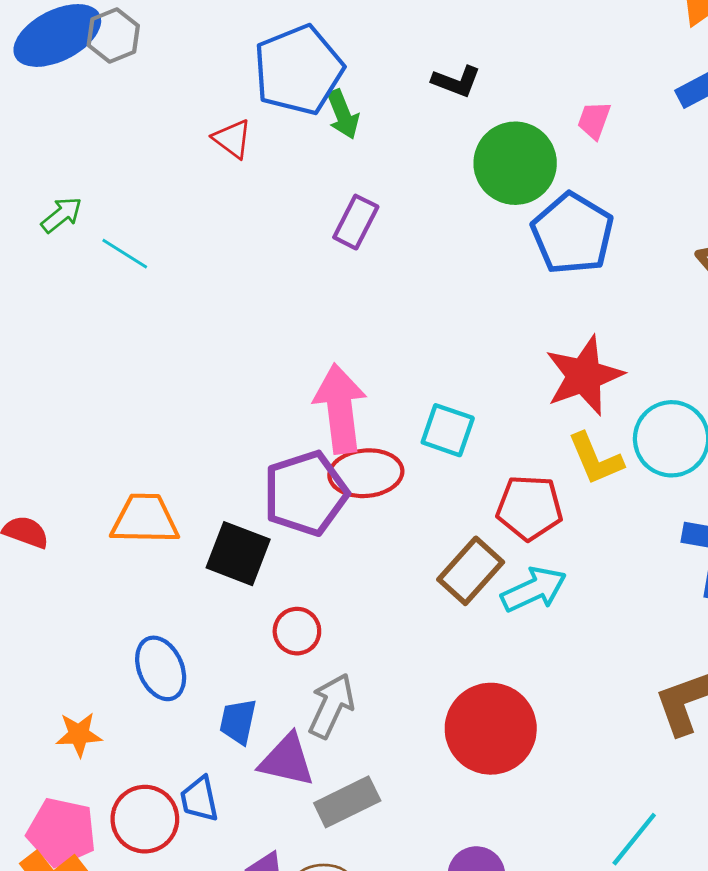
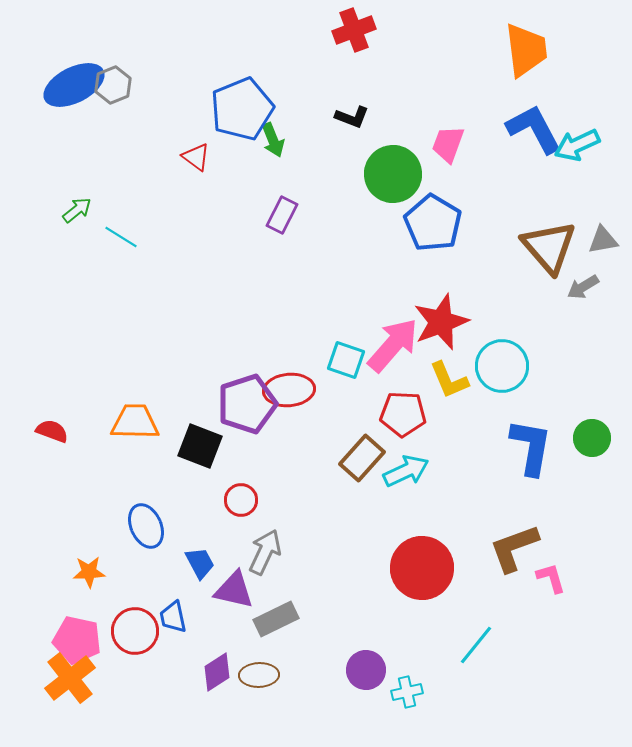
pink trapezoid: (594, 120) -> (448, 144), size x1.4
pink arrow: (340, 409) -> (393, 345), moved, turned 48
blue trapezoid: (238, 722) -> (200, 563), turned 140
red circle: (491, 729) -> (422, 568), moved

